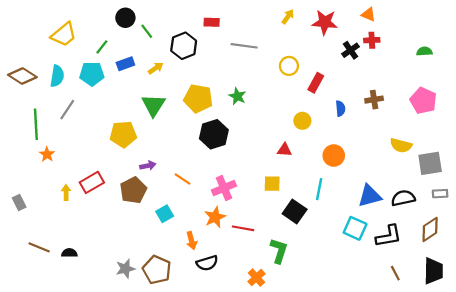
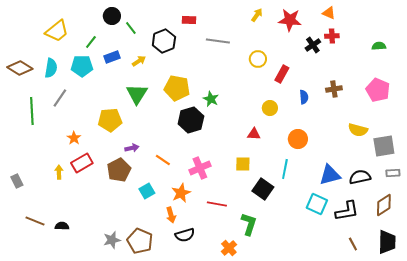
green star: (237, 96) -> (211, 99), moved
orange star: (47, 154) -> (74, 138), moved
orange star: (215, 217) -> (181, 193), moved

